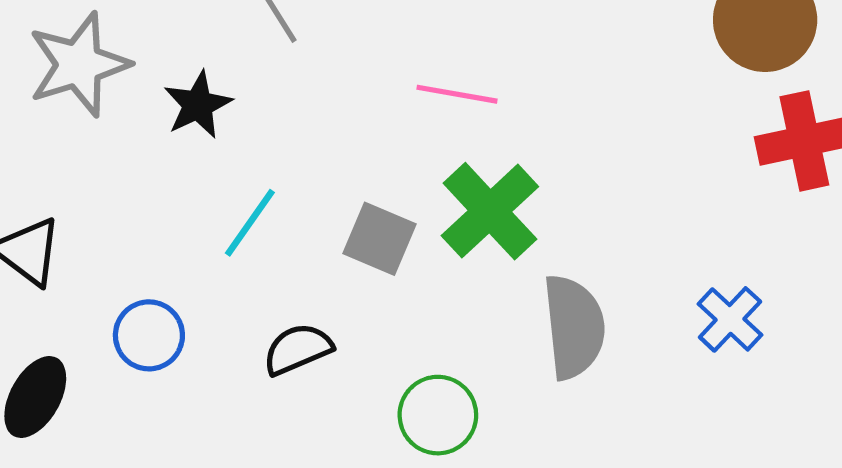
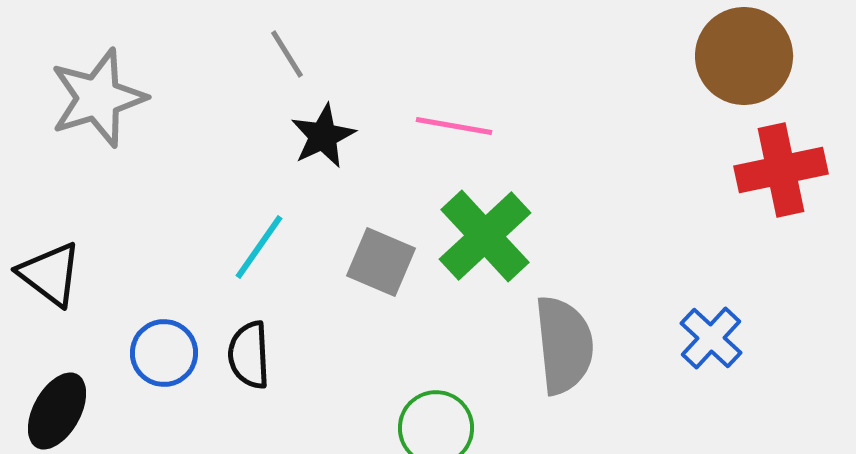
black star: (198, 105) -> (323, 136), moved
black semicircle: (298, 349) -> (249, 355), moved, turned -70

